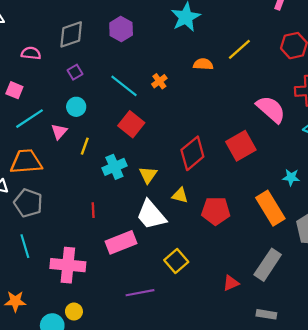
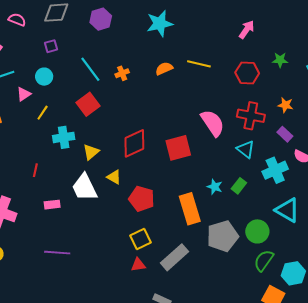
yellow line: (239, 49) -> (199, 64), turned 40
orange semicircle: (203, 64) -> (164, 68), turned -42
pink rectangle: (121, 242) -> (52, 205), size x0.6
yellow square: (176, 261) -> (141, 239), moved

